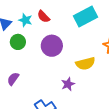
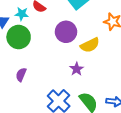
green circle: (18, 42) -> (19, 37), size x1.5
purple circle: (52, 46) -> (66, 32), moved

